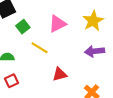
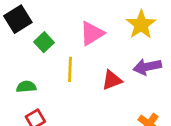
yellow line: (40, 48) -> (70, 69), turned 66
red triangle: (60, 74) -> (112, 80), moved

